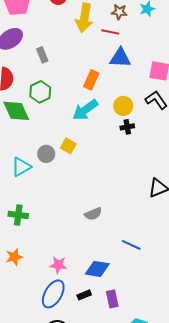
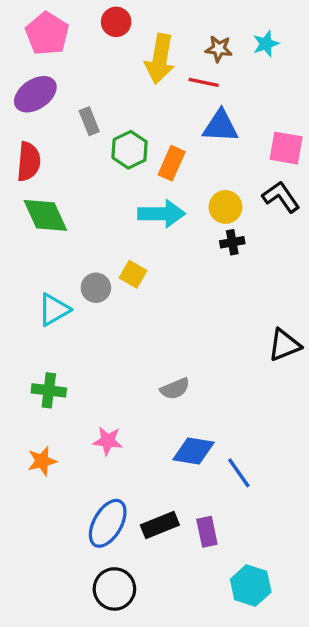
green hexagon: (40, 92) -> (130, 150), moved
cyan arrow: (85, 110) -> (162, 214), turned -144
blue line: (131, 245) -> (239, 473), moved, turned 30
pink star: (58, 265) -> (108, 441), moved
blue diamond: (97, 269) -> (194, 451), moved
black rectangle: (84, 295) -> (160, 525), size x1.5

